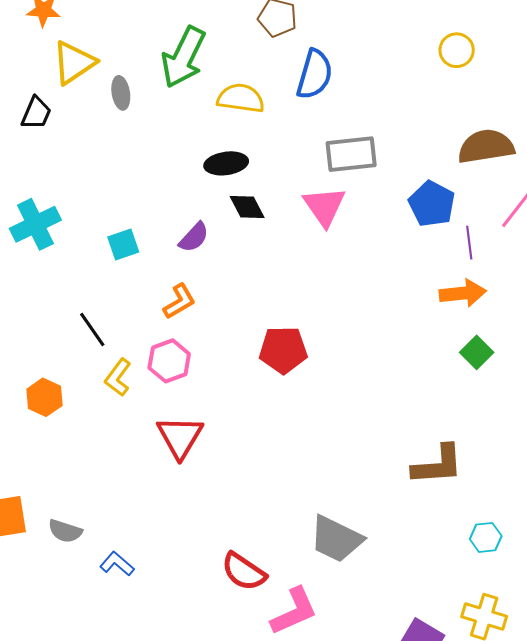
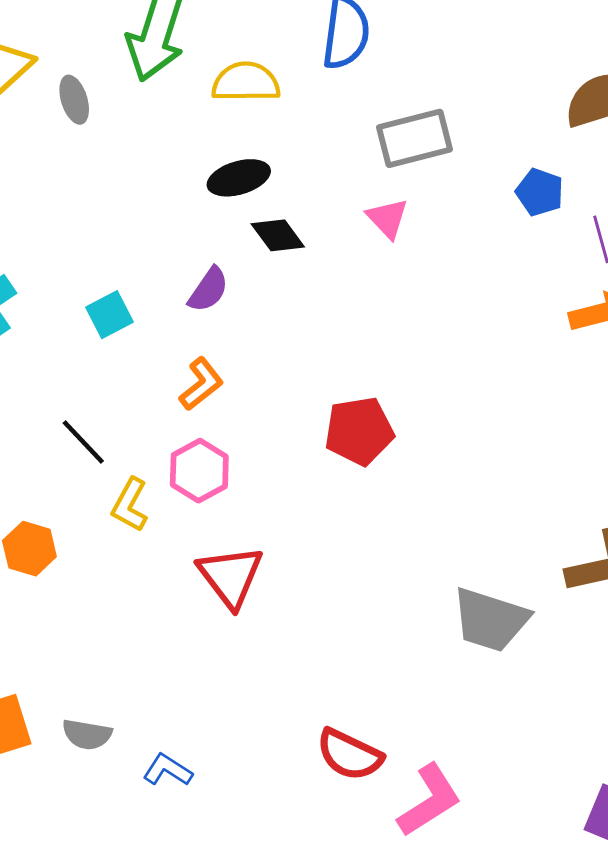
blue pentagon: (432, 204) -> (540, 192), size x0.7
pink triangle: (324, 206) -> (387, 218), size x0.7
gray trapezoid: (336, 539) -> (490, 620), moved

